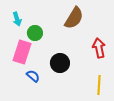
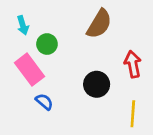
pink rectangle: (22, 52) -> (30, 70), turned -55
black circle: (60, 63) -> (97, 84), moved

